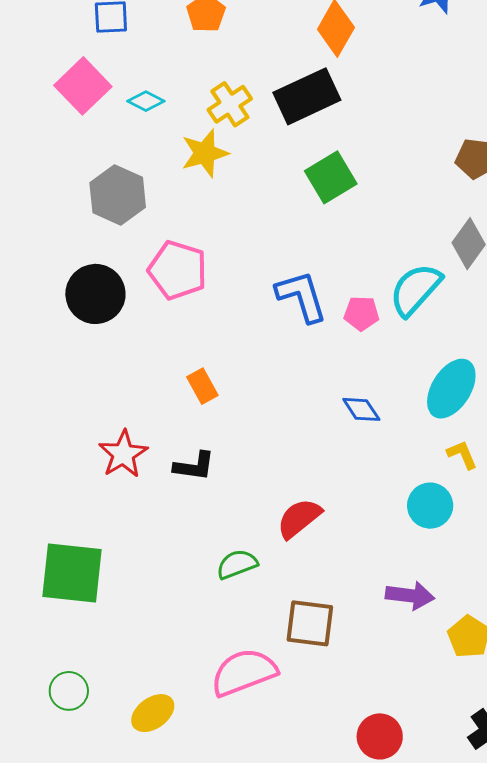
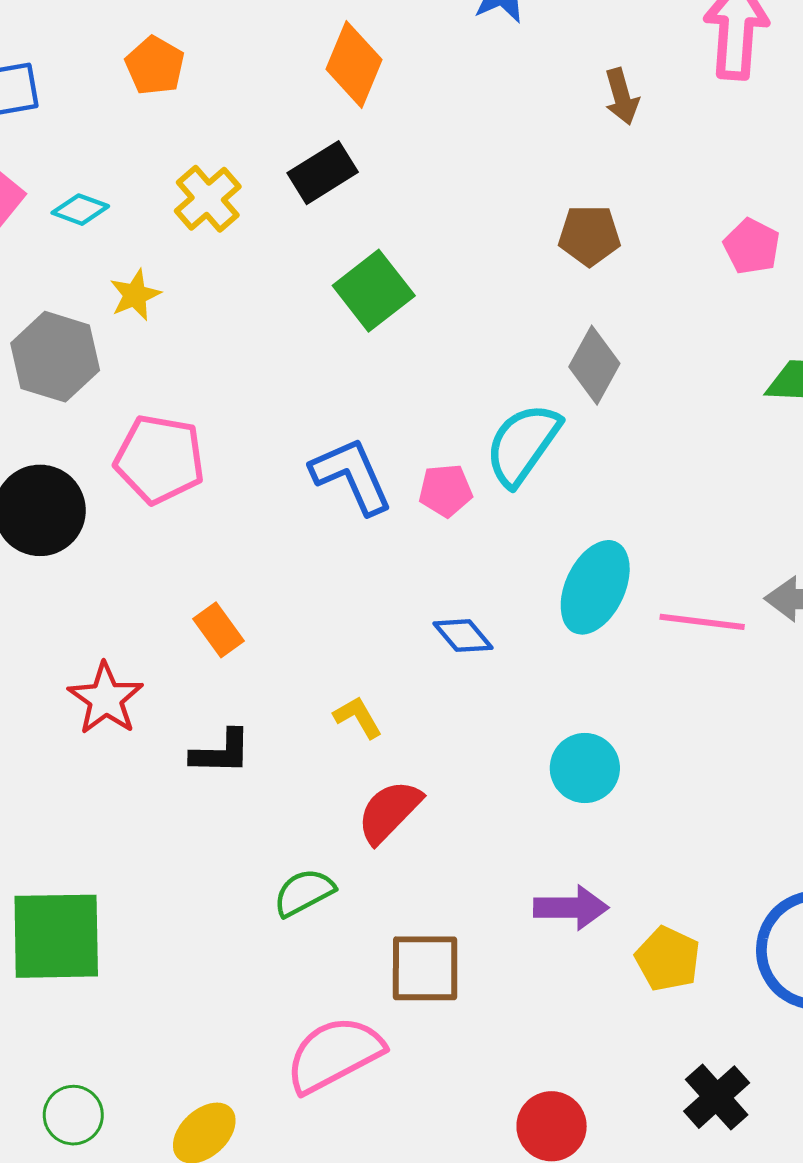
black rectangle: (307, 96) -> (323, 173), size x0.7
yellow star: (205, 153) -> (135, 295), moved, size x0.7
red star: (123, 454) -> (106, 699), moved
yellow L-shape: (462, 455) -> (358, 717), moved

